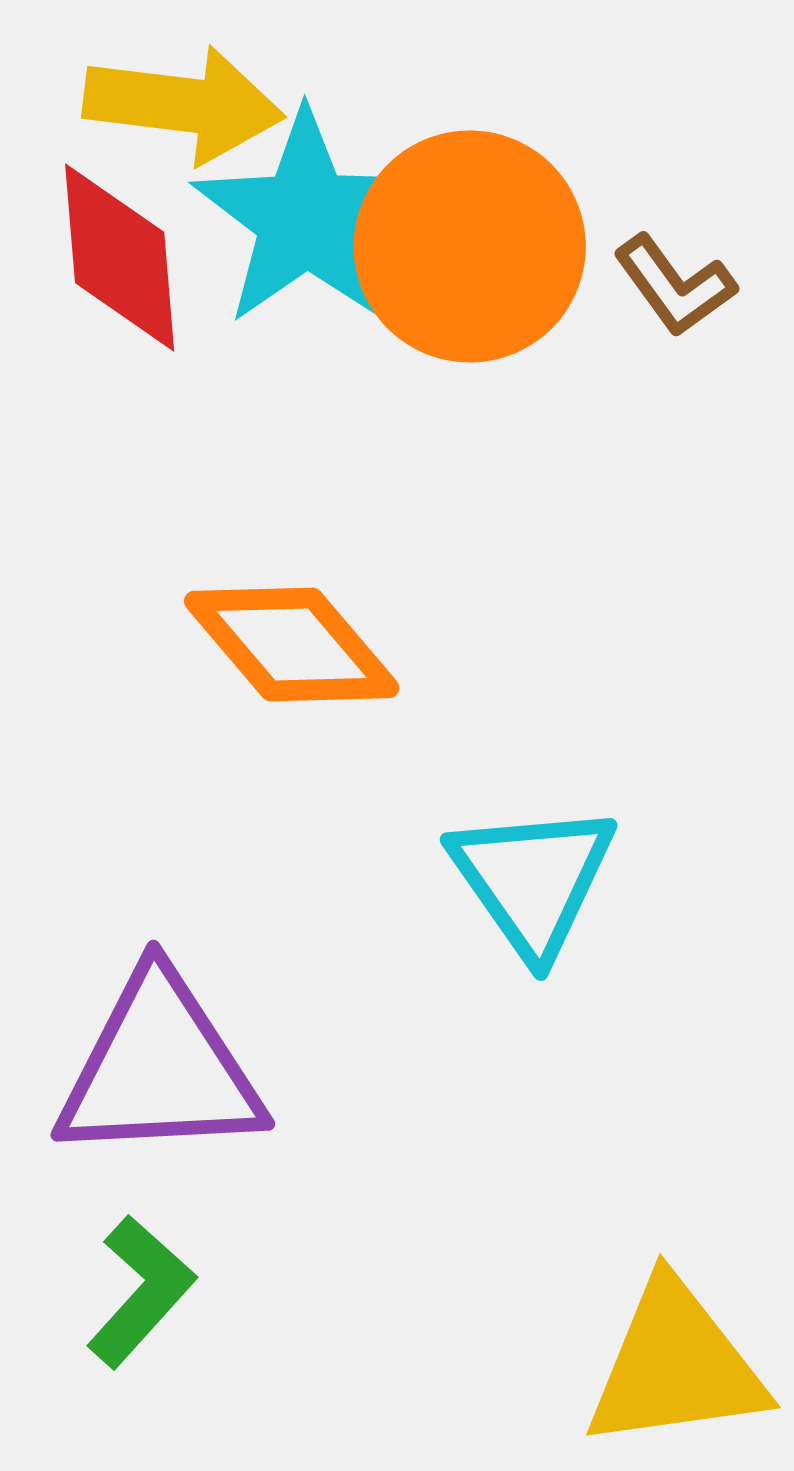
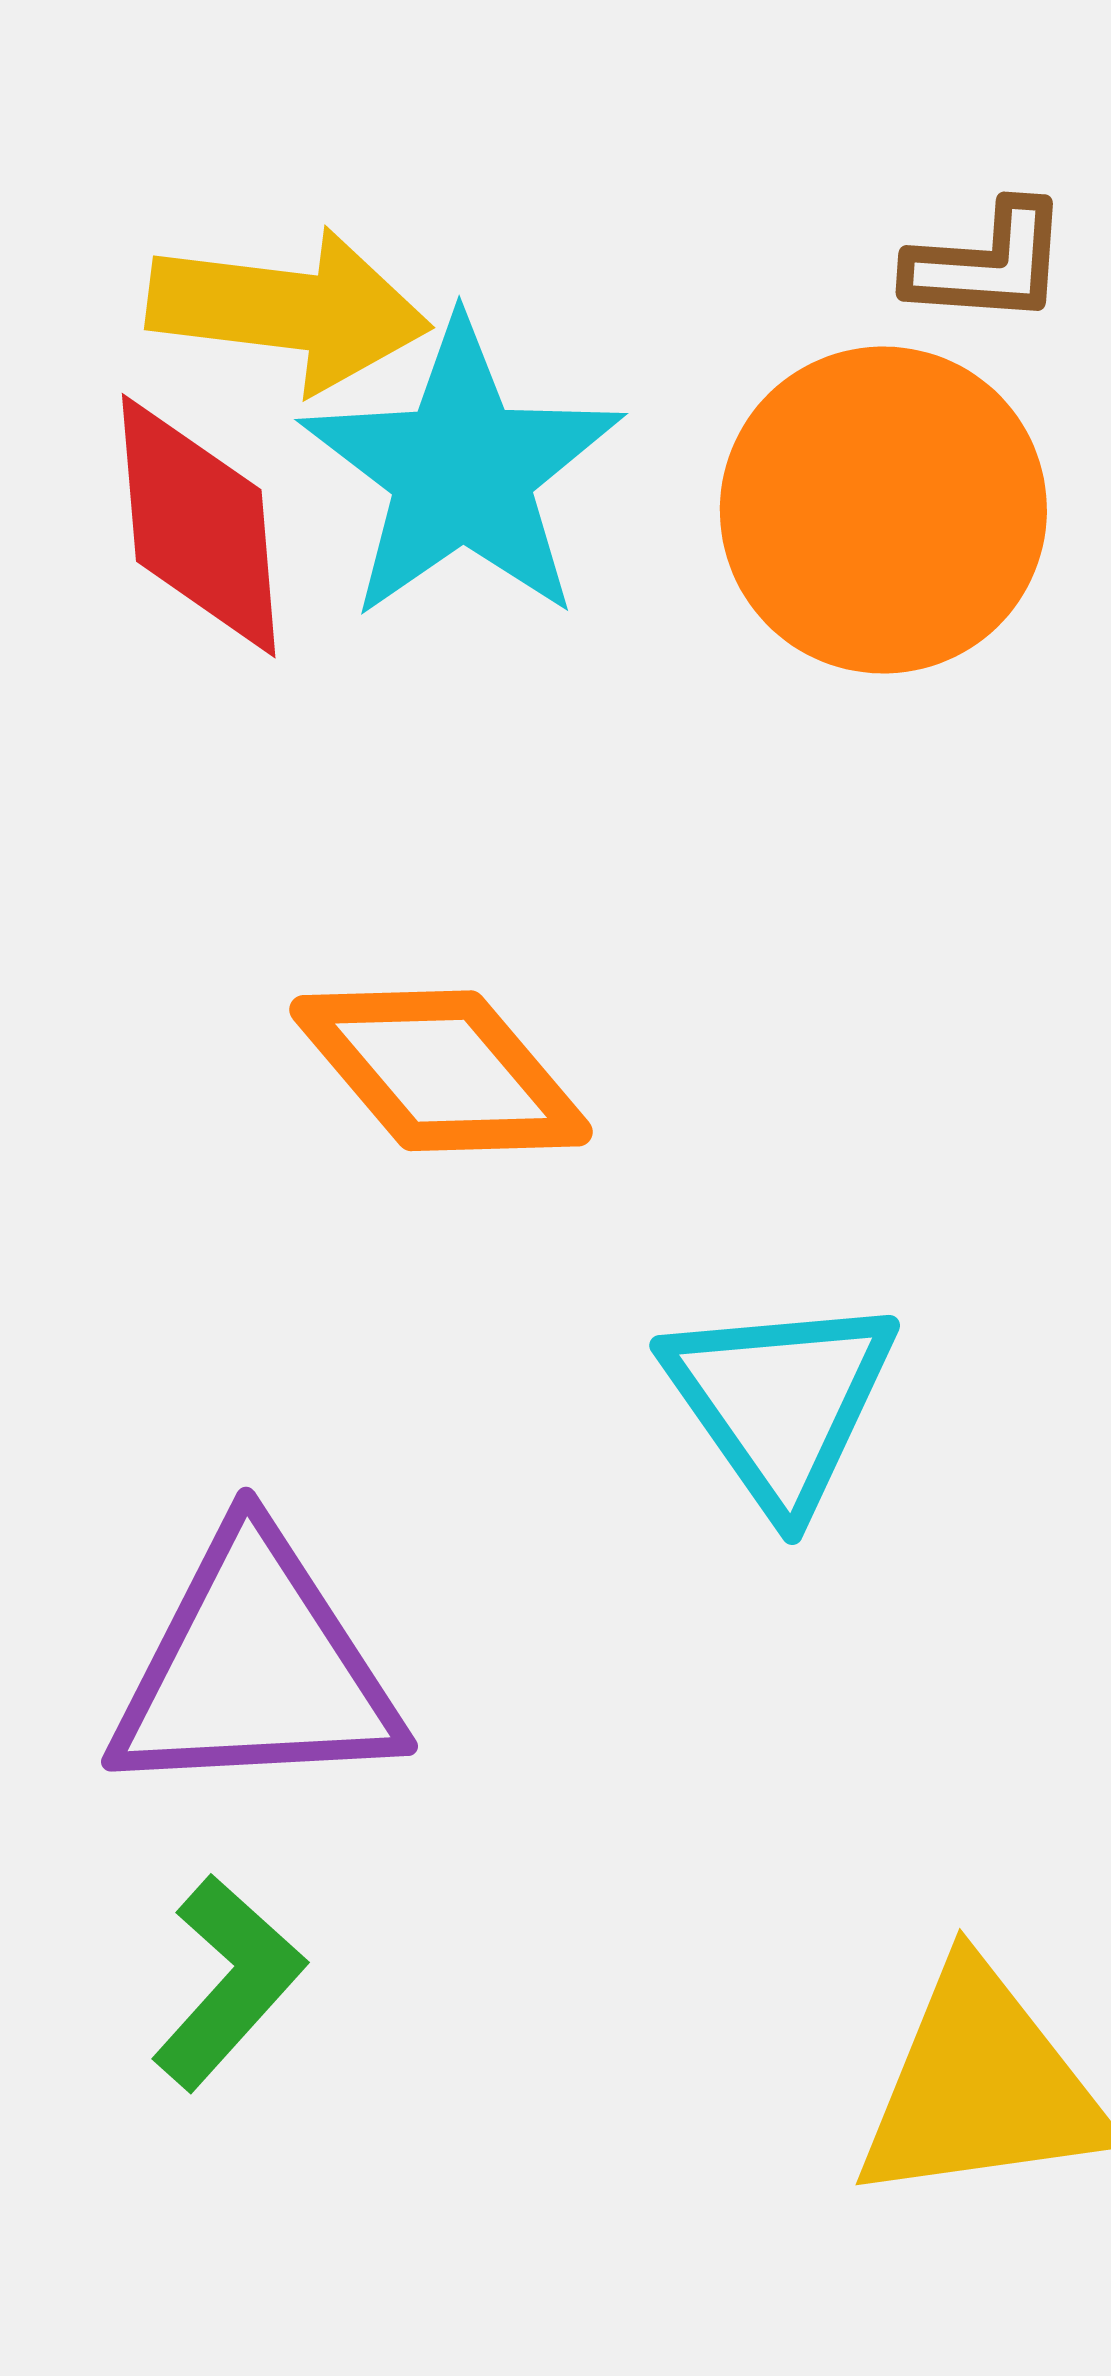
orange circle: (470, 246) -> (883, 510), moved
brown L-shape: (675, 285) -> (988, 263), moved, turned -50

